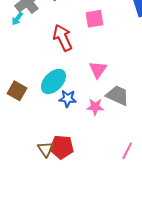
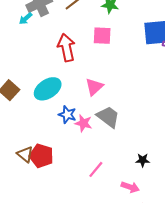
blue star: (68, 99) -> (67, 115), moved
brown triangle: (46, 149) -> (25, 154), turned -30
pink line: (127, 151) -> (96, 169), moved

